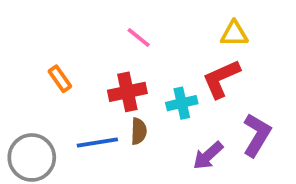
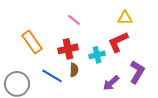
orange rectangle: (60, 79) -> (32, 42), size x1.6
blue line: (97, 142) -> (52, 76), turned 40

